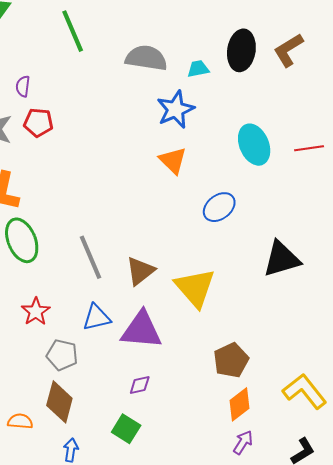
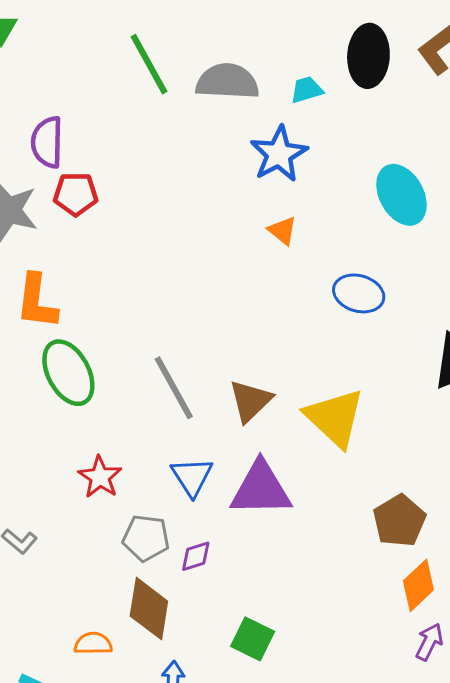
green line: (73, 31) -> (149, 64), moved
purple semicircle: (23, 86) -> (47, 142), size x1.6
orange triangle: (173, 160) -> (282, 231), size x0.7
blue ellipse: (219, 207) -> (359, 293), turned 60
blue triangle: (97, 317) -> (192, 477), turned -44
purple diamond: (140, 385) -> (196, 556), moved

